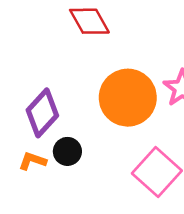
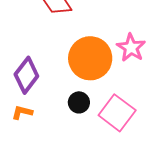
black circle: (67, 151) -> (79, 102), moved

